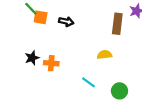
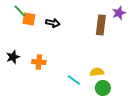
yellow semicircle: (105, 55) -> (97, 72), moved
black star: (32, 58) -> (13, 57), moved

